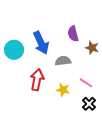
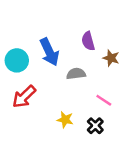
red arrow: (37, 80) -> (24, 97), moved, turned -145
yellow star: (63, 90) -> (65, 120), moved
black cross: (89, 104) -> (95, 126), moved

